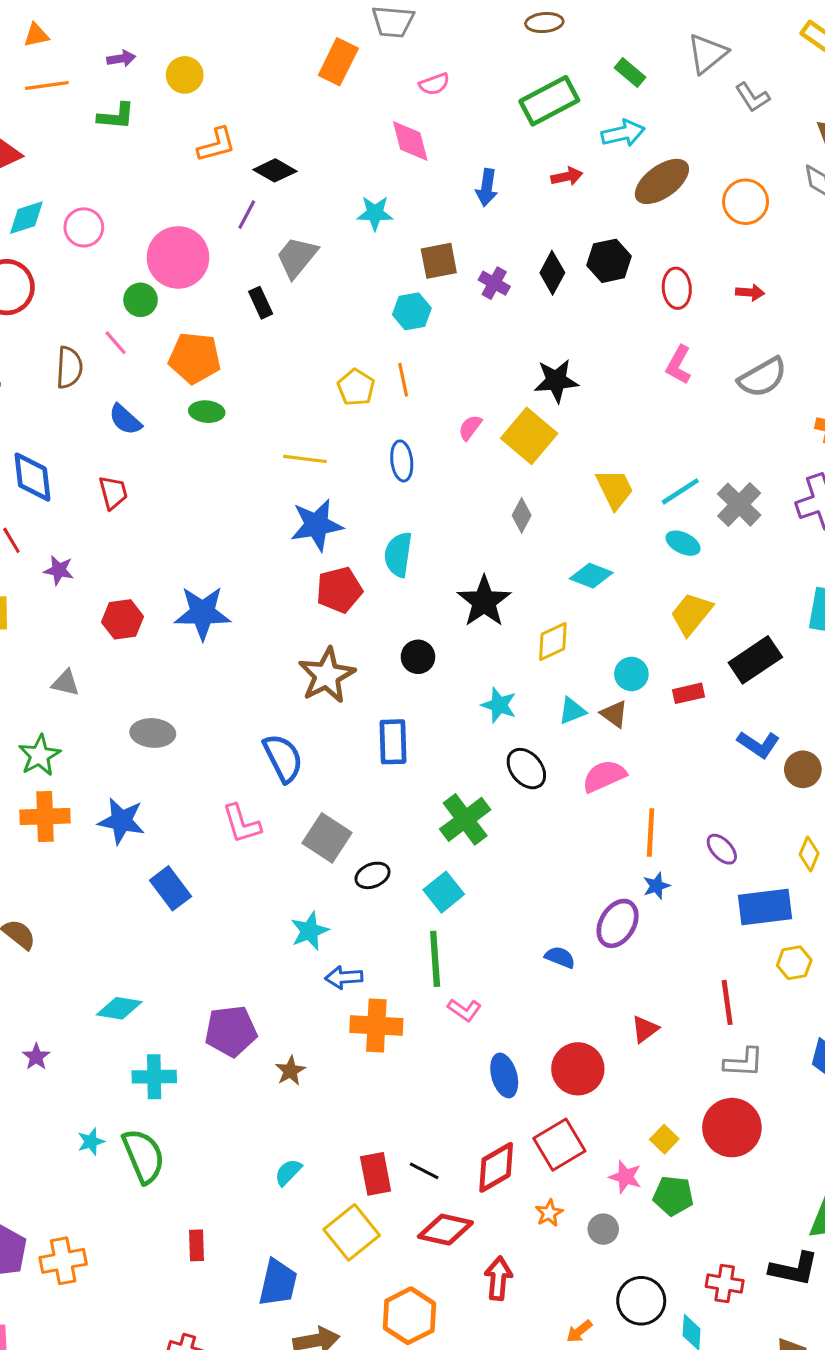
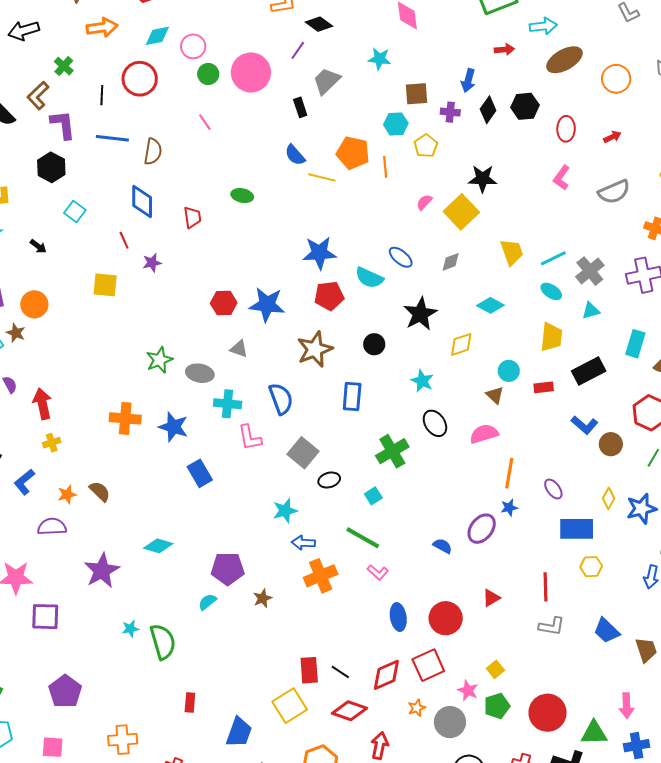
blue arrow: (487, 188) -> (468, 80), moved
purple cross: (494, 283) -> (450, 112), turned -30
red arrow: (750, 292) -> (612, 137), turned -36
green circle: (141, 300) -> (208, 74), moved
orange pentagon: (195, 358) -> (353, 153), moved
brown semicircle: (69, 368) -> (153, 152), moved
yellow pentagon: (356, 387) -> (426, 146), moved
green ellipse: (207, 412) -> (242, 196), moved
blue semicircle: (125, 420) -> (295, 155), moved
yellow line: (305, 459) -> (322, 177), moved
blue ellipse: (402, 461) -> (401, 257), moved, turned -50
gray diamond: (522, 515) -> (451, 262), turned 35
cyan semicircle: (398, 555) -> (369, 278), turned -80
purple star: (59, 570) -> (152, 263), turned -30
blue star: (202, 613) -> (267, 305), moved
yellow trapezoid: (691, 614) -> (551, 337), turned 140
red hexagon: (123, 619) -> (224, 303), moved
gray triangle: (66, 683) -> (239, 349), moved
cyan triangle: (572, 711) -> (591, 311), moved
green star: (39, 755) -> (159, 360), moved
cyan square: (444, 892) -> (373, 496), size x0.7
green line: (435, 959) -> (363, 538), turned -63
orange cross: (376, 1026) -> (321, 576), turned -32
purple star: (36, 1057) -> (102, 571), size x2.0
cyan cross: (154, 1077) -> (228, 404), moved
red circle: (732, 1128) -> (548, 713), moved
cyan semicircle: (288, 1172) -> (207, 602), moved
green pentagon: (673, 1196) -> (497, 706), turned -30
gray circle: (603, 1229) -> (450, 722), size x1.6
orange cross: (63, 1261) -> (123, 740), moved

